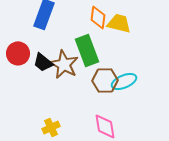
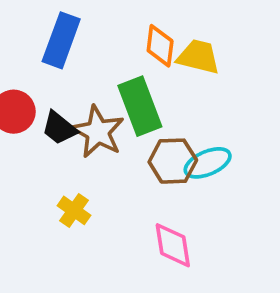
yellow cross: (51, 127) -> (74, 210), moved, turned -30

